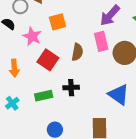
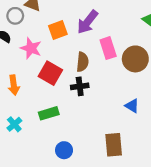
purple arrow: (110, 15) -> (88, 22), moved
black cross: (71, 88) -> (80, 86), moved
blue triangle: (119, 94) -> (132, 106), size x0.6

